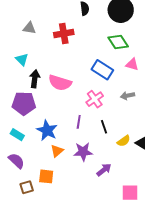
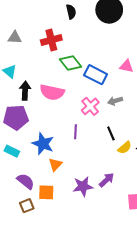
green diamond: (118, 42) -> (70, 63), moved
gray arrow: (128, 96) -> (115, 101), moved
black line: (104, 127) -> (111, 133), moved
purple star: (83, 152) -> (83, 186), moved
purple semicircle: (16, 161) -> (26, 181), moved

